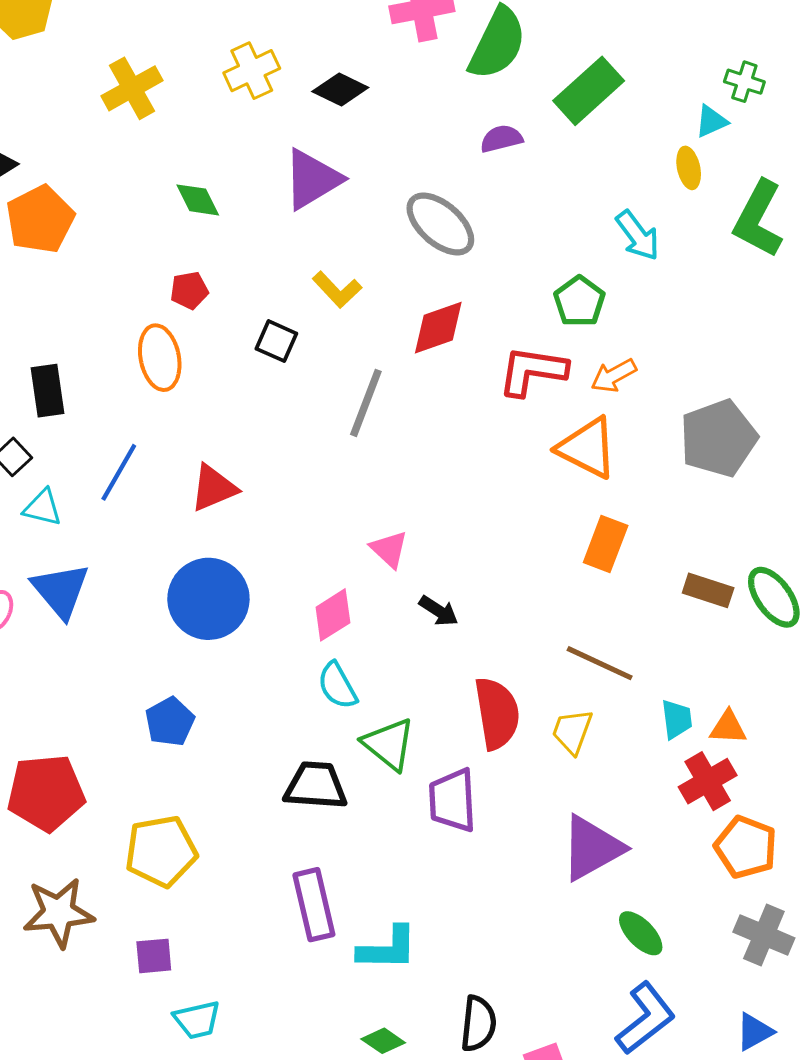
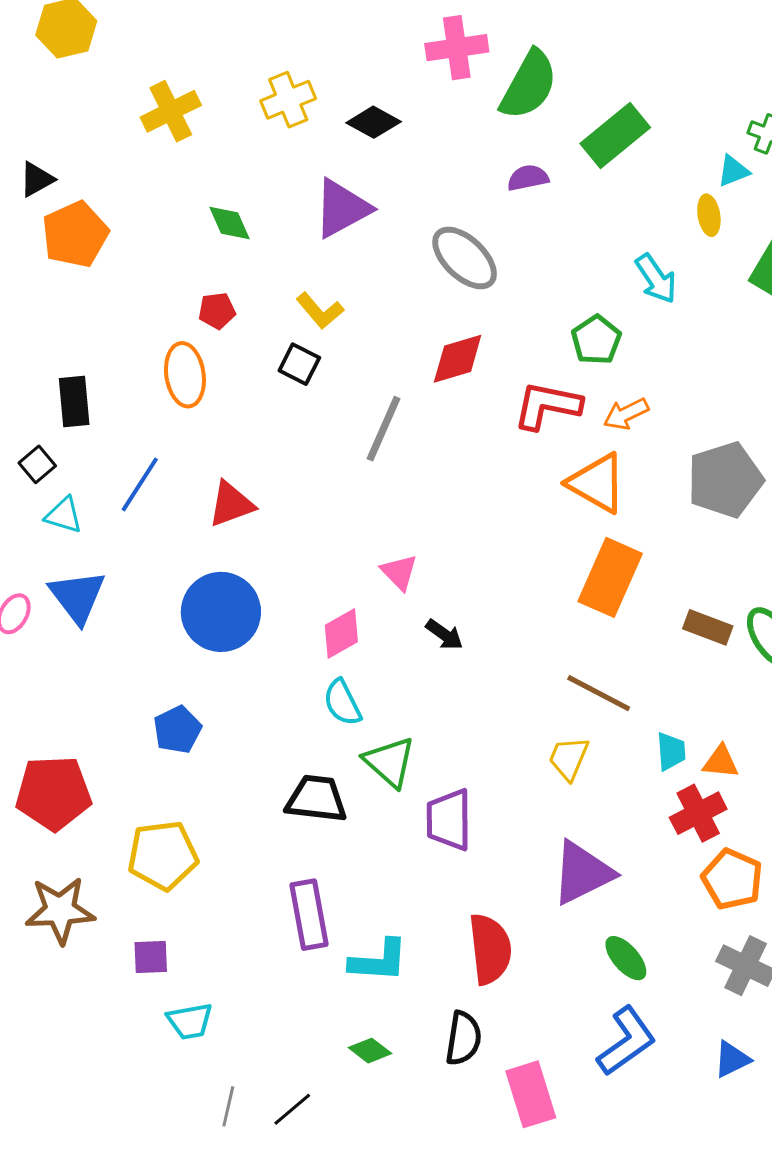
yellow L-shape: (337, 290) -> (320, 311), moved
orange rectangle: (606, 544) -> (610, 577), size x1.4
red semicircle: (497, 713) -> (490, 949), moved

